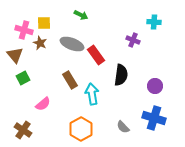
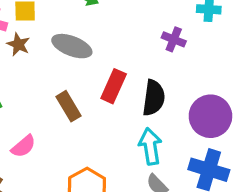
red rectangle: (96, 55) -> (114, 86), moved, turned 60
purple circle: (155, 86) -> (210, 116), size x1.6
cyan arrow: (92, 94) -> (150, 146), moved

